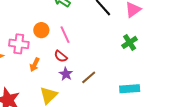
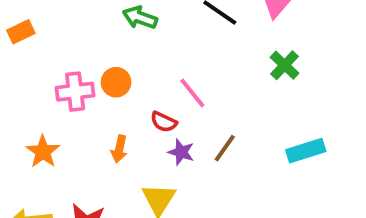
pink line: (65, 35) -> (192, 93), moved
pink cross: (19, 44) -> (75, 92), moved

